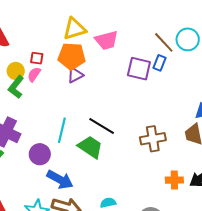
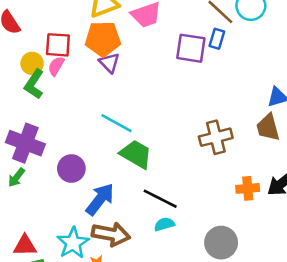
red square: (37, 58) -> (58, 45), size x1.5
purple triangle: (75, 75) -> (109, 63), turned -42
black line: (102, 126) -> (160, 199), moved
cyan line: (62, 130) -> (116, 123), moved, turned -70
blue arrow: (60, 180) -> (100, 199), turned -76

